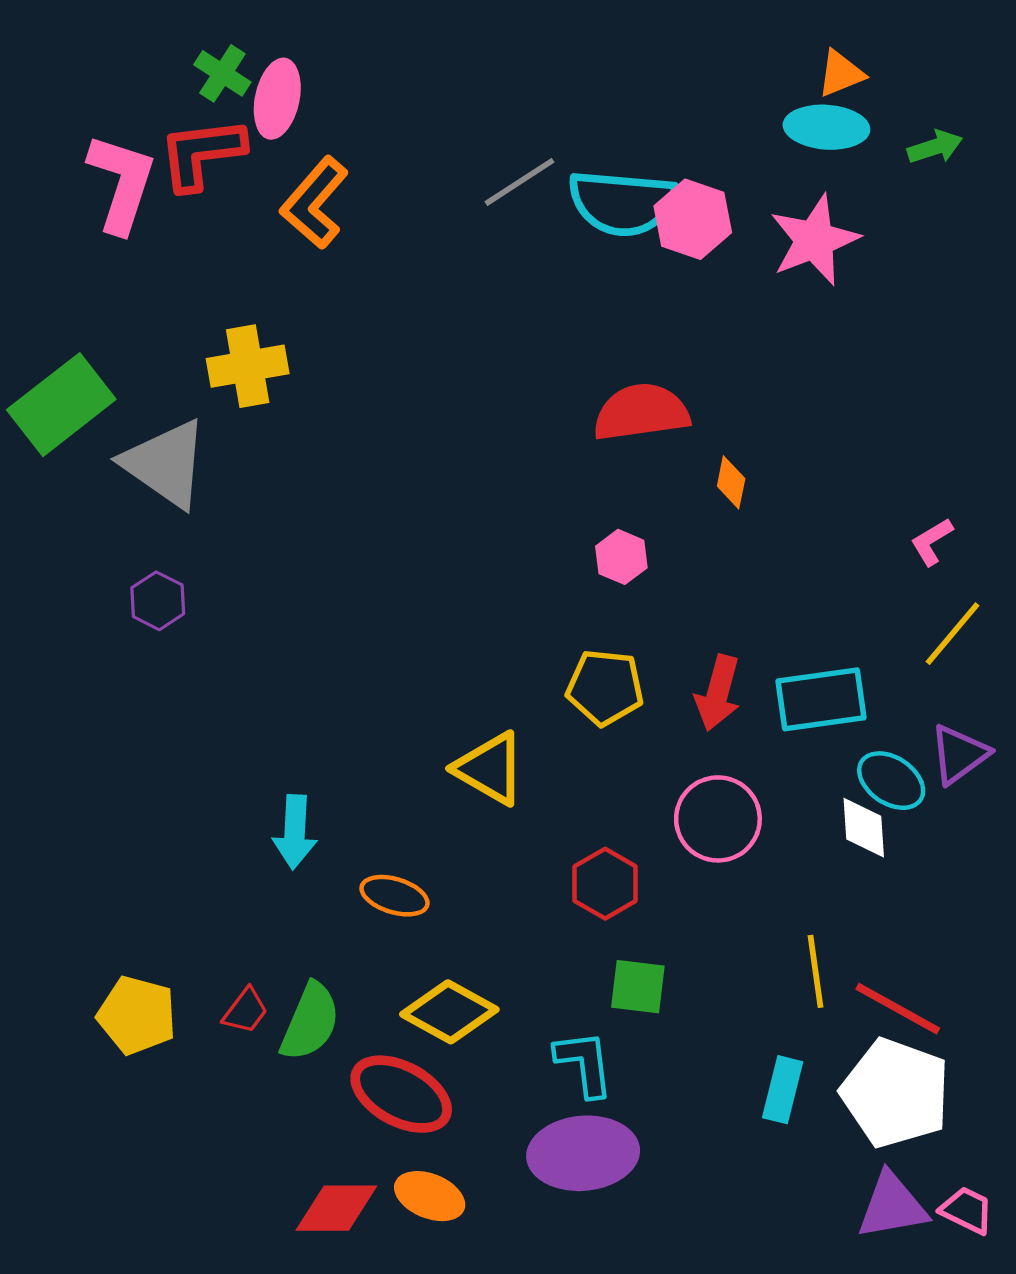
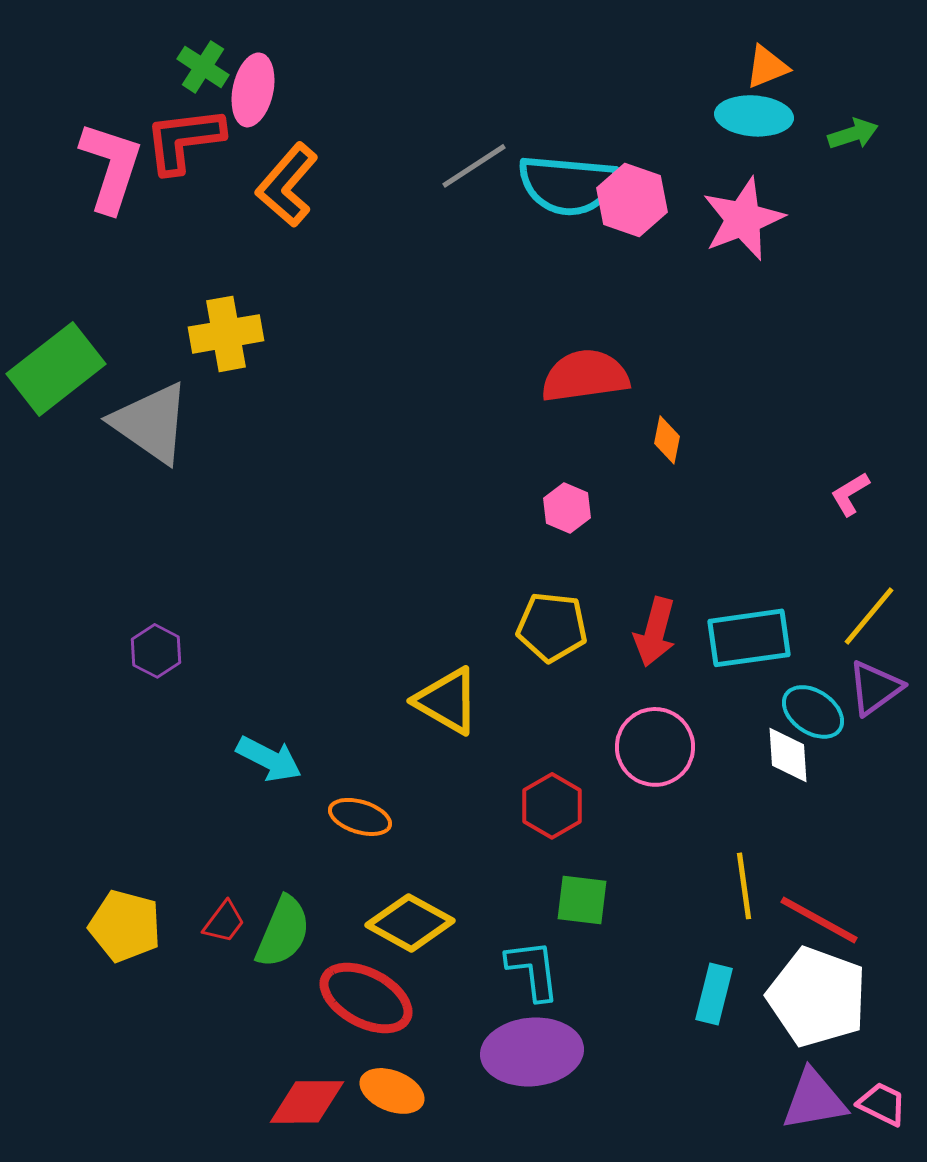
purple hexagon: (158, 601) -> (156, 651), moved
yellow line: (953, 634) -> (869, 616), moved
cyan arrow: (295, 832) -> (269, 759), turned -66

